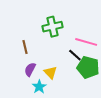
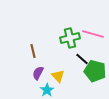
green cross: (52, 27) -> (70, 38), moved
pink line: (86, 42) -> (93, 34), moved

